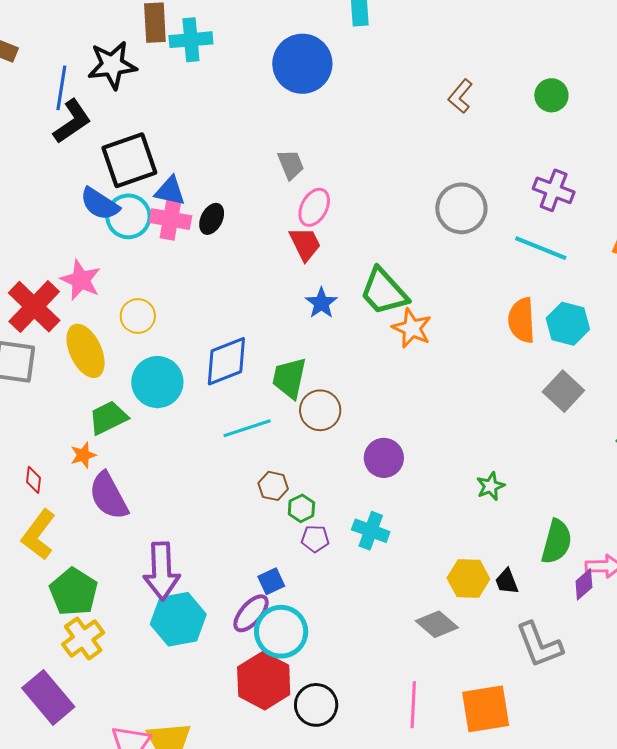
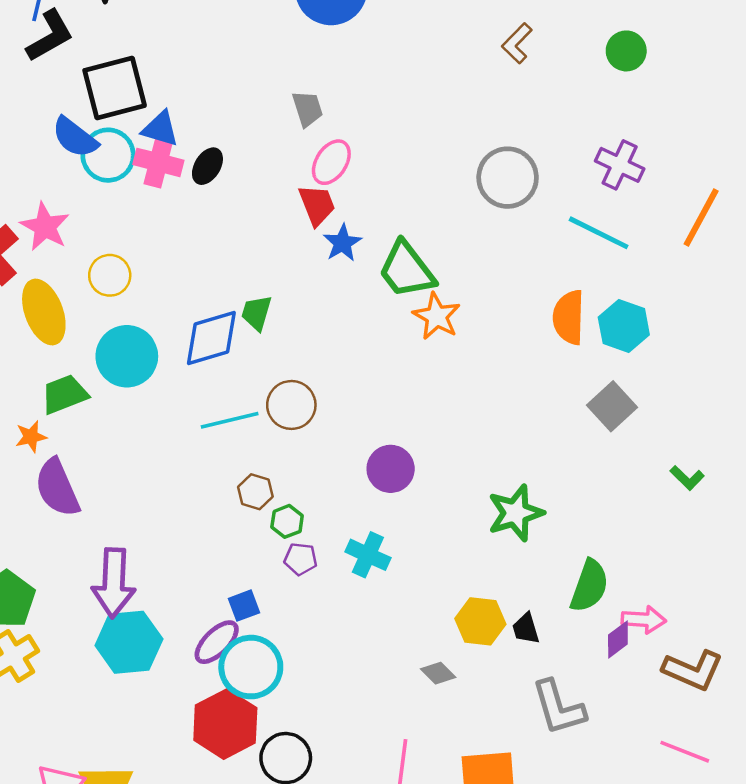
blue star: (321, 303) -> (342, 243), moved
green trapezoid: (289, 378) -> (256, 313), moved, size x0.7
brown circle: (320, 410) -> (291, 405), moved
green star: (491, 486) -> (516, 513), size x1.6
gray diamond: (437, 624) -> (438, 673), size x0.7

